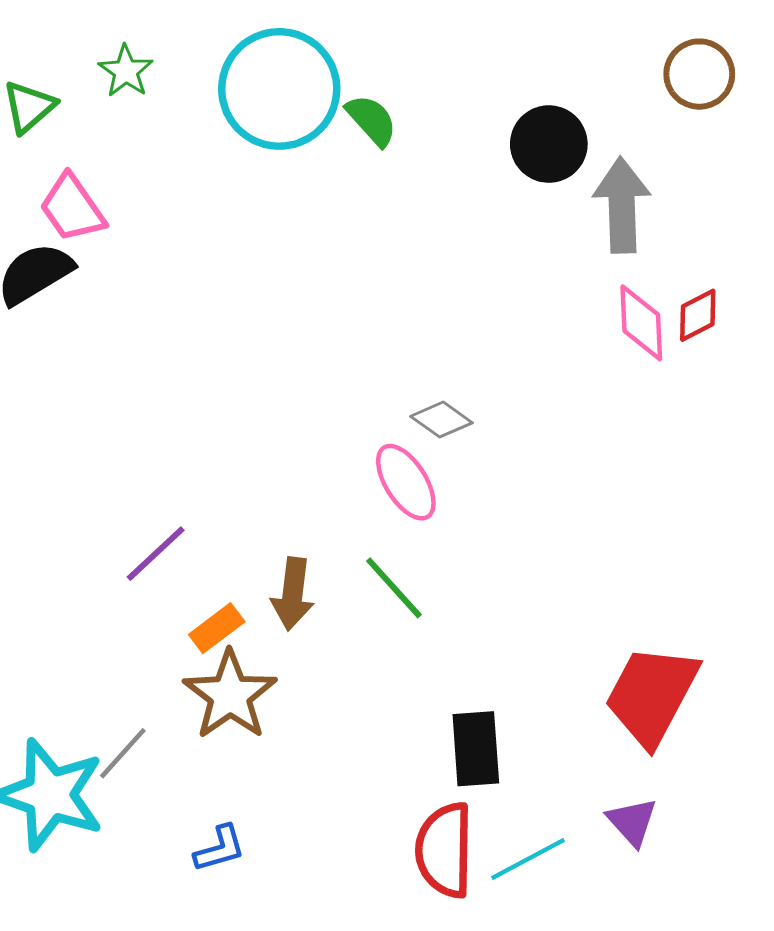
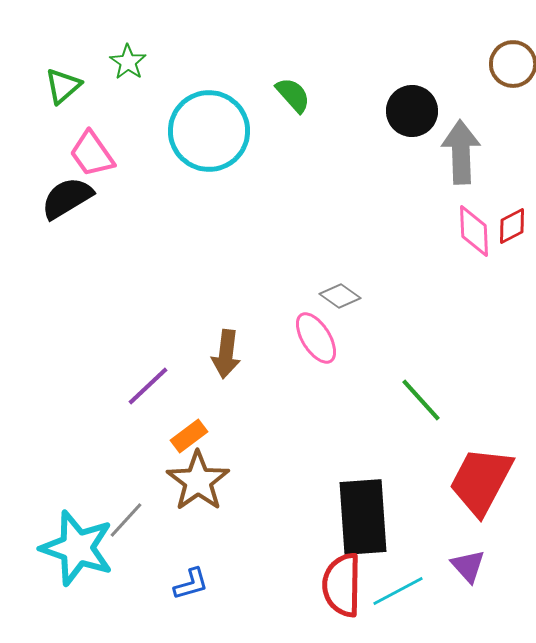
cyan circle: (279, 89) -> (209, 131), moved
green line: (394, 588) -> (421, 400), moved
brown arrow: (293, 594) -> (226, 354), moved
black rectangle: (476, 749) -> (363, 517), size x1.5

